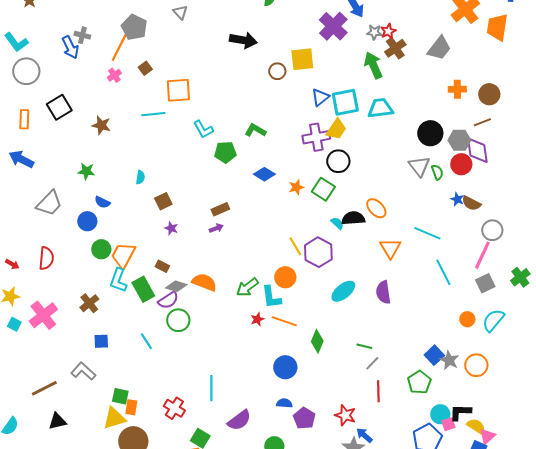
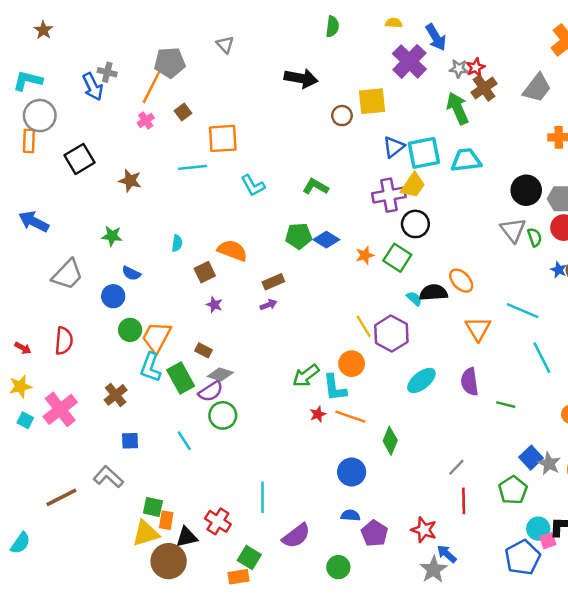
gray pentagon: (134, 27) -> (170, 63), turned -30
cyan L-shape: (16, 42) -> (28, 81), turned 140
orange rectangle: (24, 119) -> (29, 141), moved
green pentagon: (225, 152) -> (299, 236), moved
orange semicircle: (204, 282) -> (232, 250), moved
green line: (364, 346) -> (506, 405), moved
black triangle: (57, 421) -> (187, 537), moved

